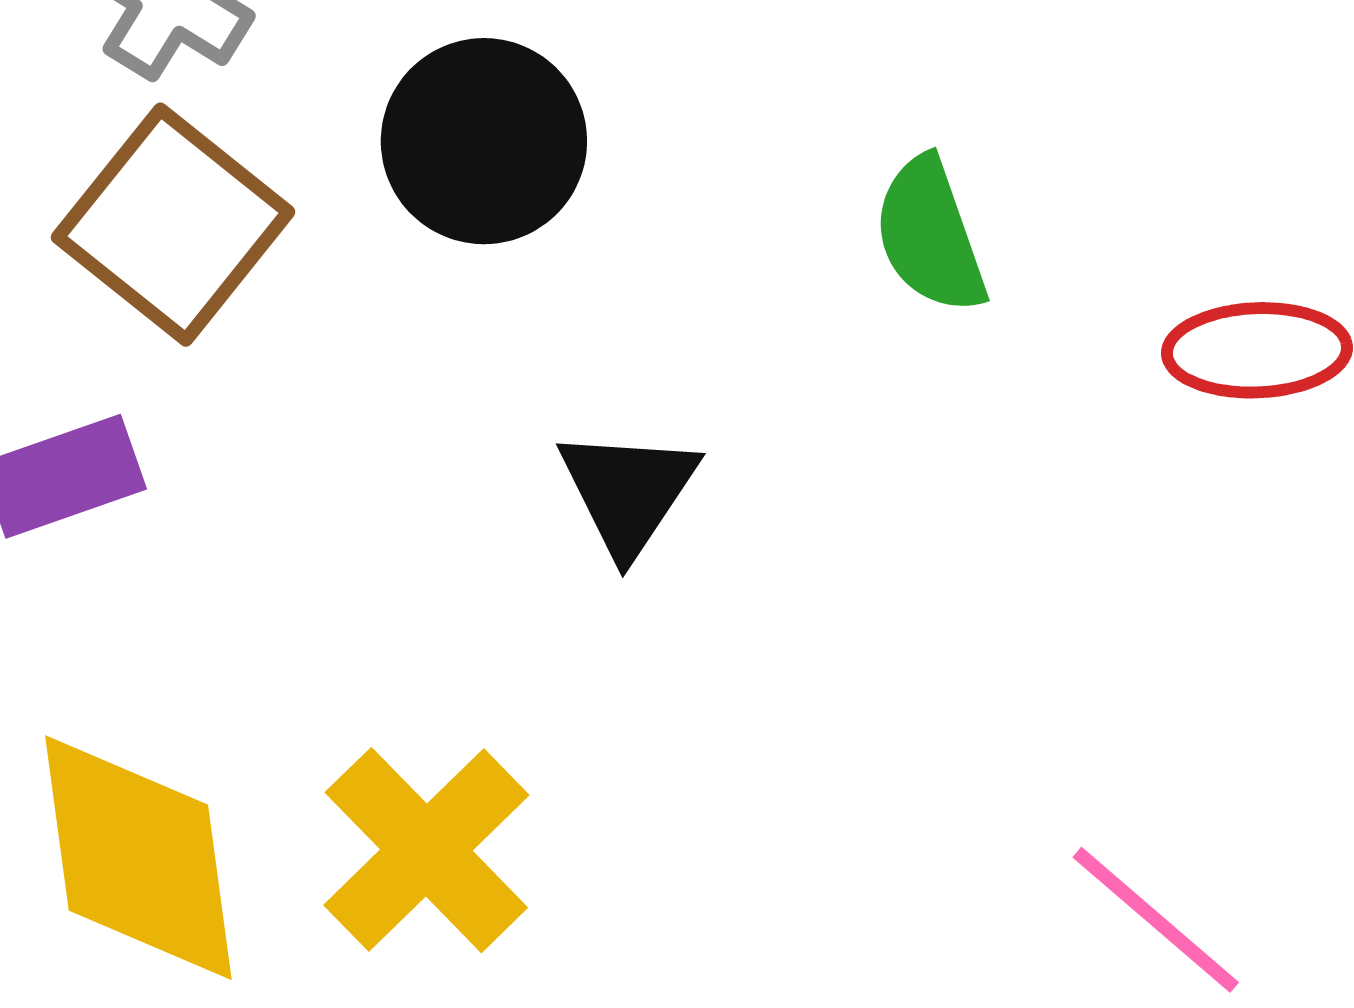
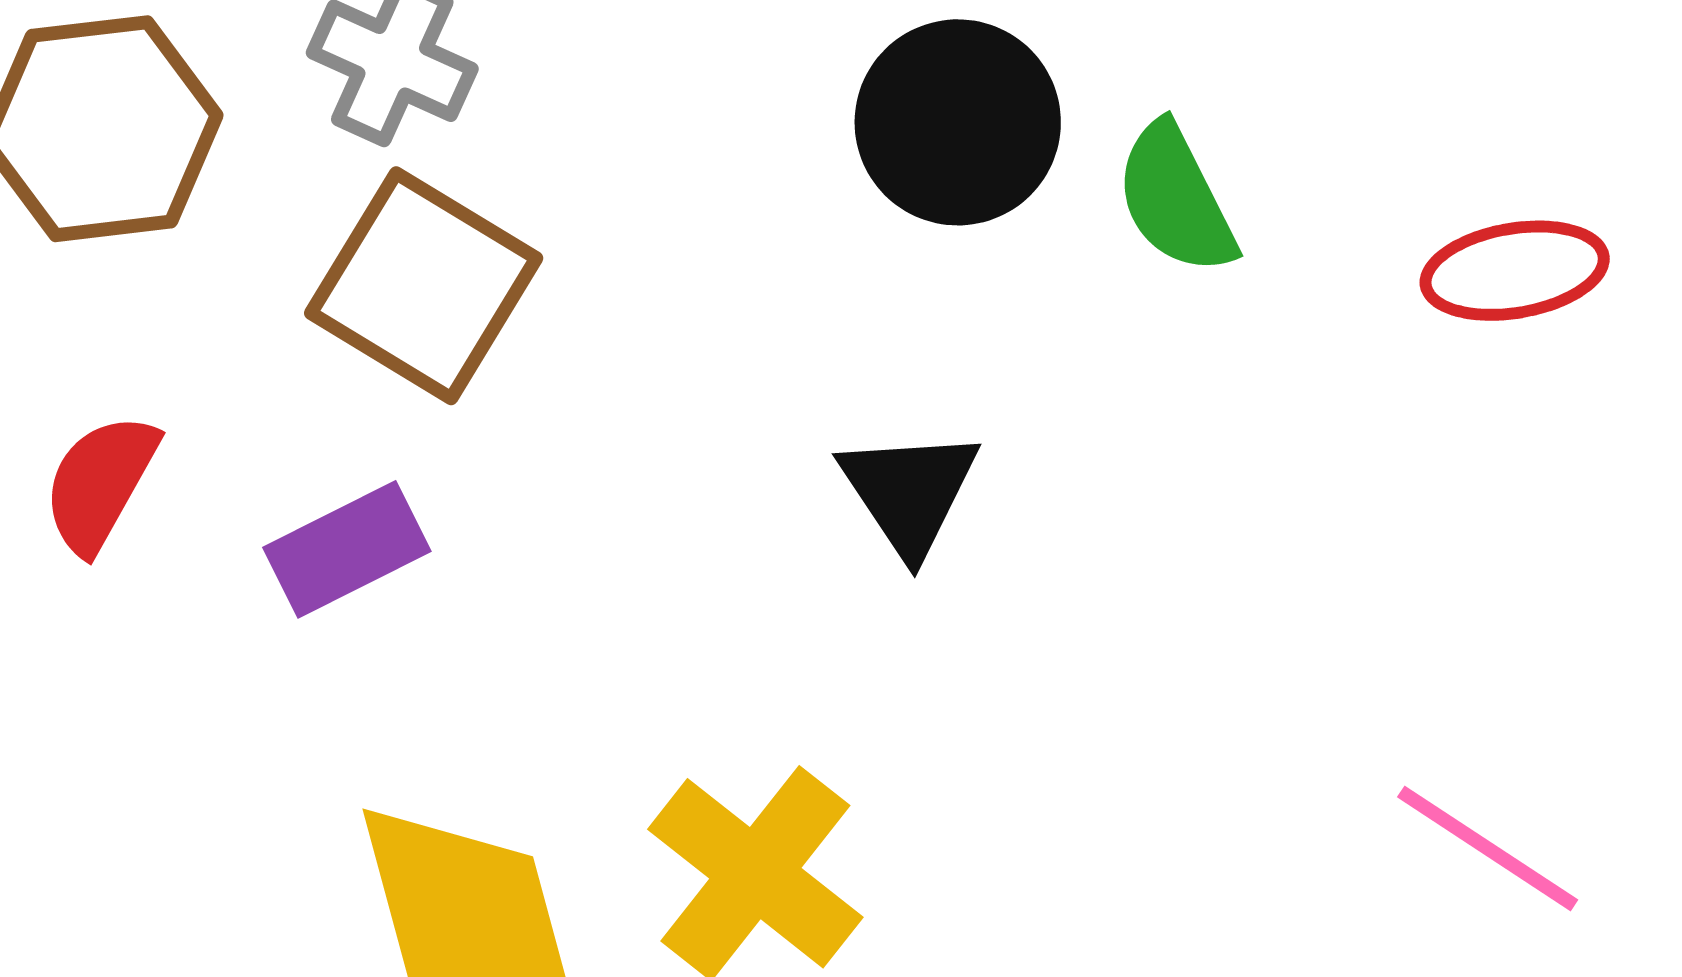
black circle: (484, 141) -> (958, 122), moved

